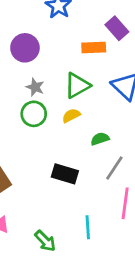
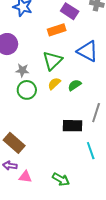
green semicircle: (100, 139) -> (75, 85), moved
black rectangle: (65, 174) -> (72, 126), moved
cyan line: (88, 227) -> (91, 151), moved

